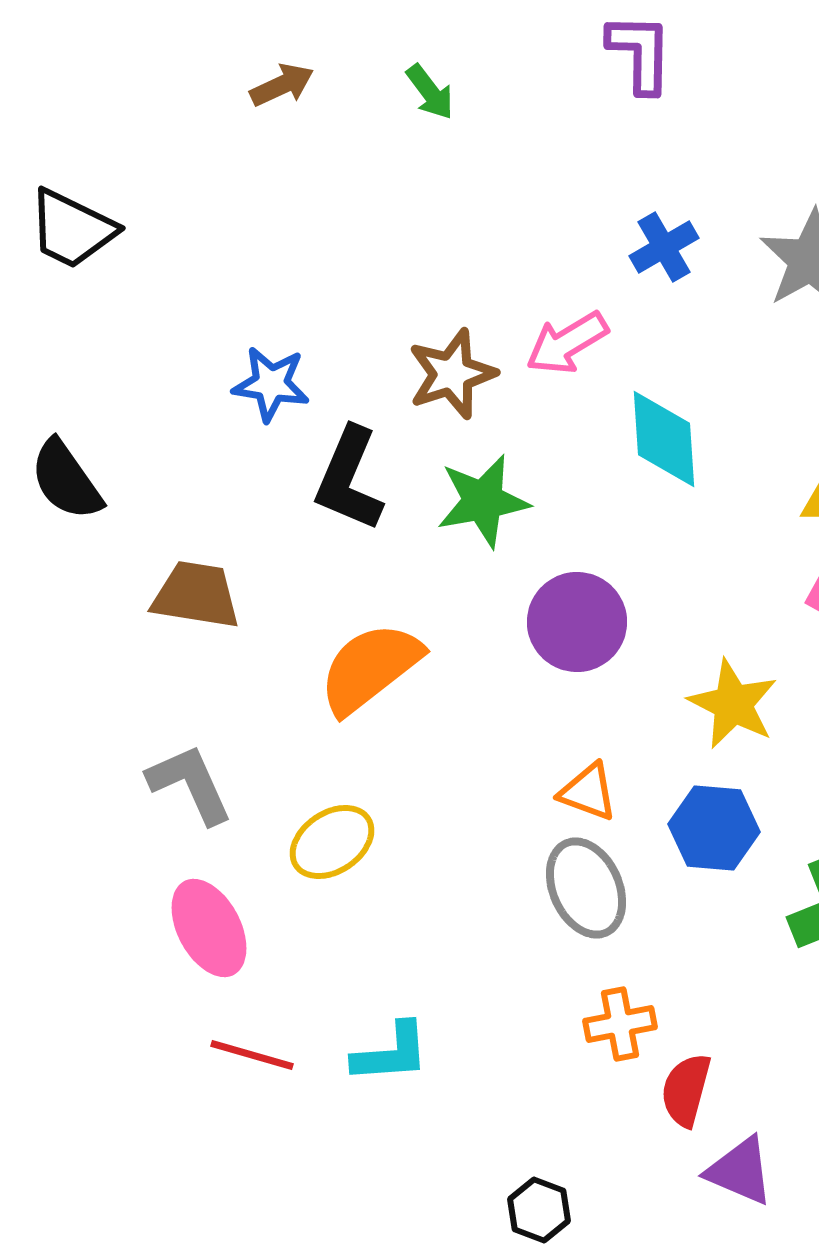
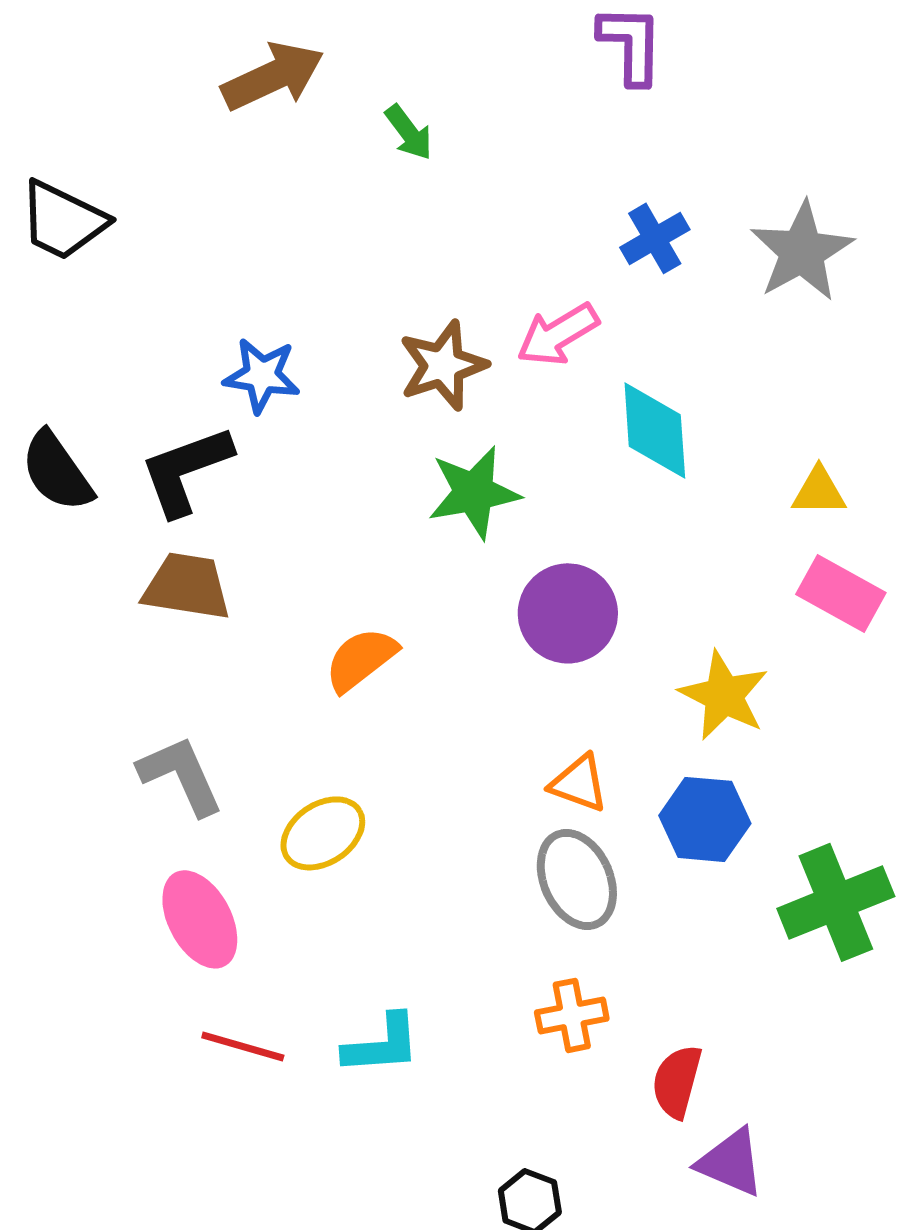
brown arrow: (282, 85) -> (273, 76), size x1.6
green arrow: (430, 92) -> (409, 132), moved
black L-shape: (349, 479) -> (186, 470), moved, turned 47
orange semicircle: (370, 668) -> (361, 659), size x0.7
orange cross: (620, 1024) -> (572, 1015), moved

